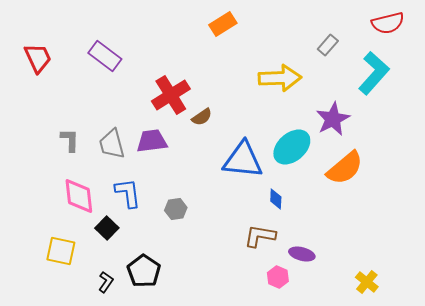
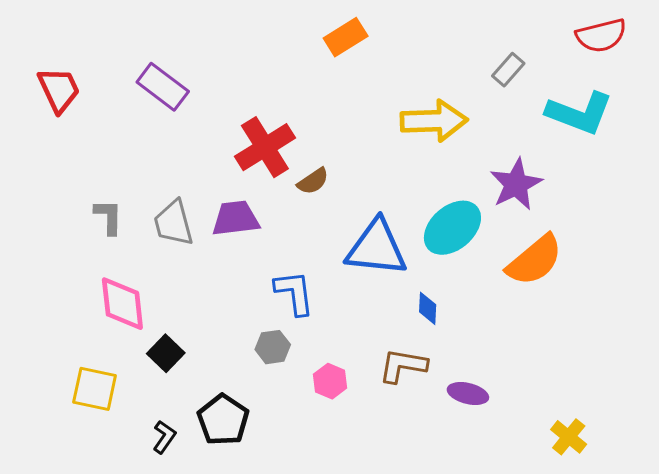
cyan L-shape: (374, 73) -> (580, 113), turned 69
blue L-shape: (128, 193) -> (294, 293), moved
gray hexagon: (176, 209) -> (273, 347), moved
pink hexagon: (278, 277) -> (330, 381), moved

